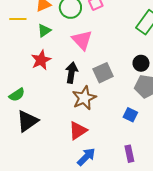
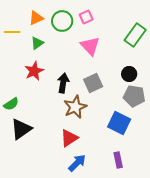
pink triangle: (82, 40) -> (90, 46), moved
blue square: (130, 115) -> (119, 123), size x1.6

